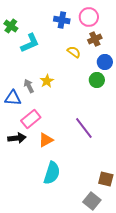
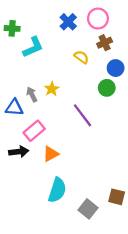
blue cross: (62, 20) -> (68, 22), turned 35
green cross: (11, 26) -> (12, 28), turned -32
purple line: (84, 128) -> (83, 115), moved
gray square: (92, 201) -> (88, 209), moved

